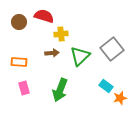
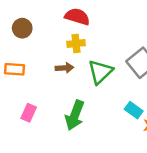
red semicircle: (44, 16) -> (77, 17), moved
orange rectangle: (19, 62) -> (14, 69), moved
pink rectangle: (24, 88) -> (29, 113), turned 40

